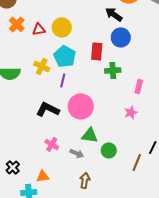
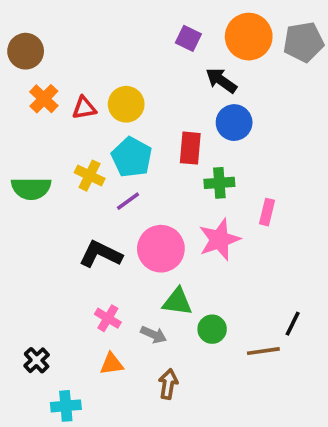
purple line: (63, 80) -> (128, 201), turned 40
pink star: (131, 112) -> (219, 240), moved, size x1.6
brown line: (137, 162) -> (263, 351), turned 60
orange triangle: (43, 176) -> (112, 364), moved

